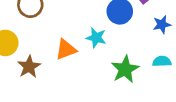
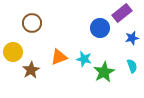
cyan star: (96, 38) -> (84, 59), moved
cyan semicircle: (162, 61) -> (132, 66), turned 72

